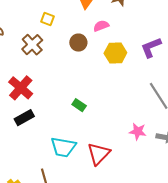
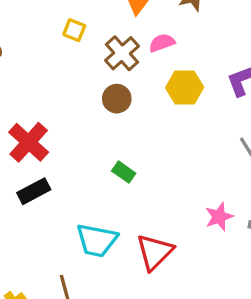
brown circle: (78, 43) -> (117, 99), moved
brown cross: (32, 45) -> (122, 53), moved
pink star: (138, 131) -> (219, 217), turned -30

